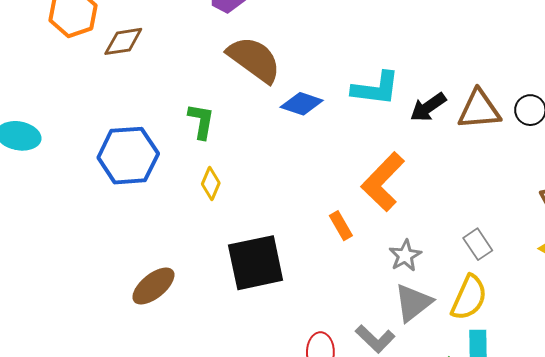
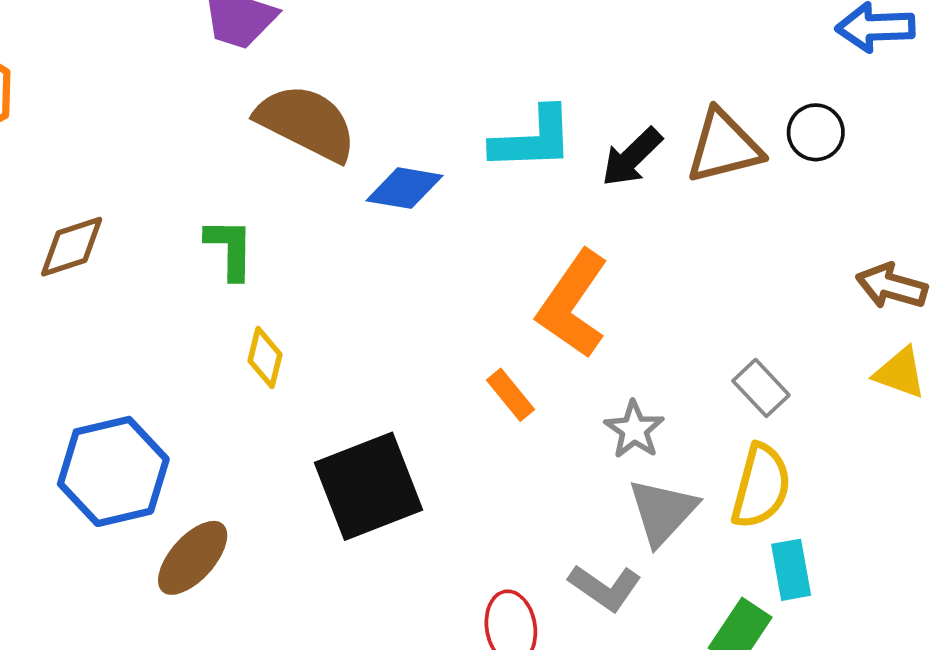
brown diamond: (123, 41) -> (72, 247), moved
blue hexagon: (128, 156) -> (113, 471), moved

